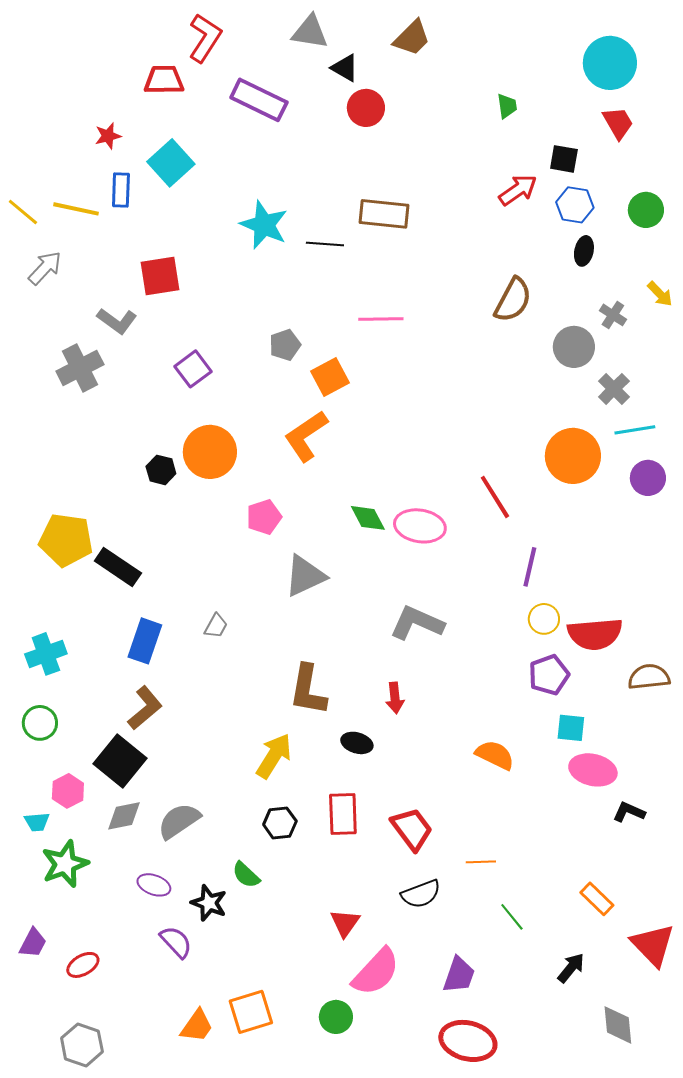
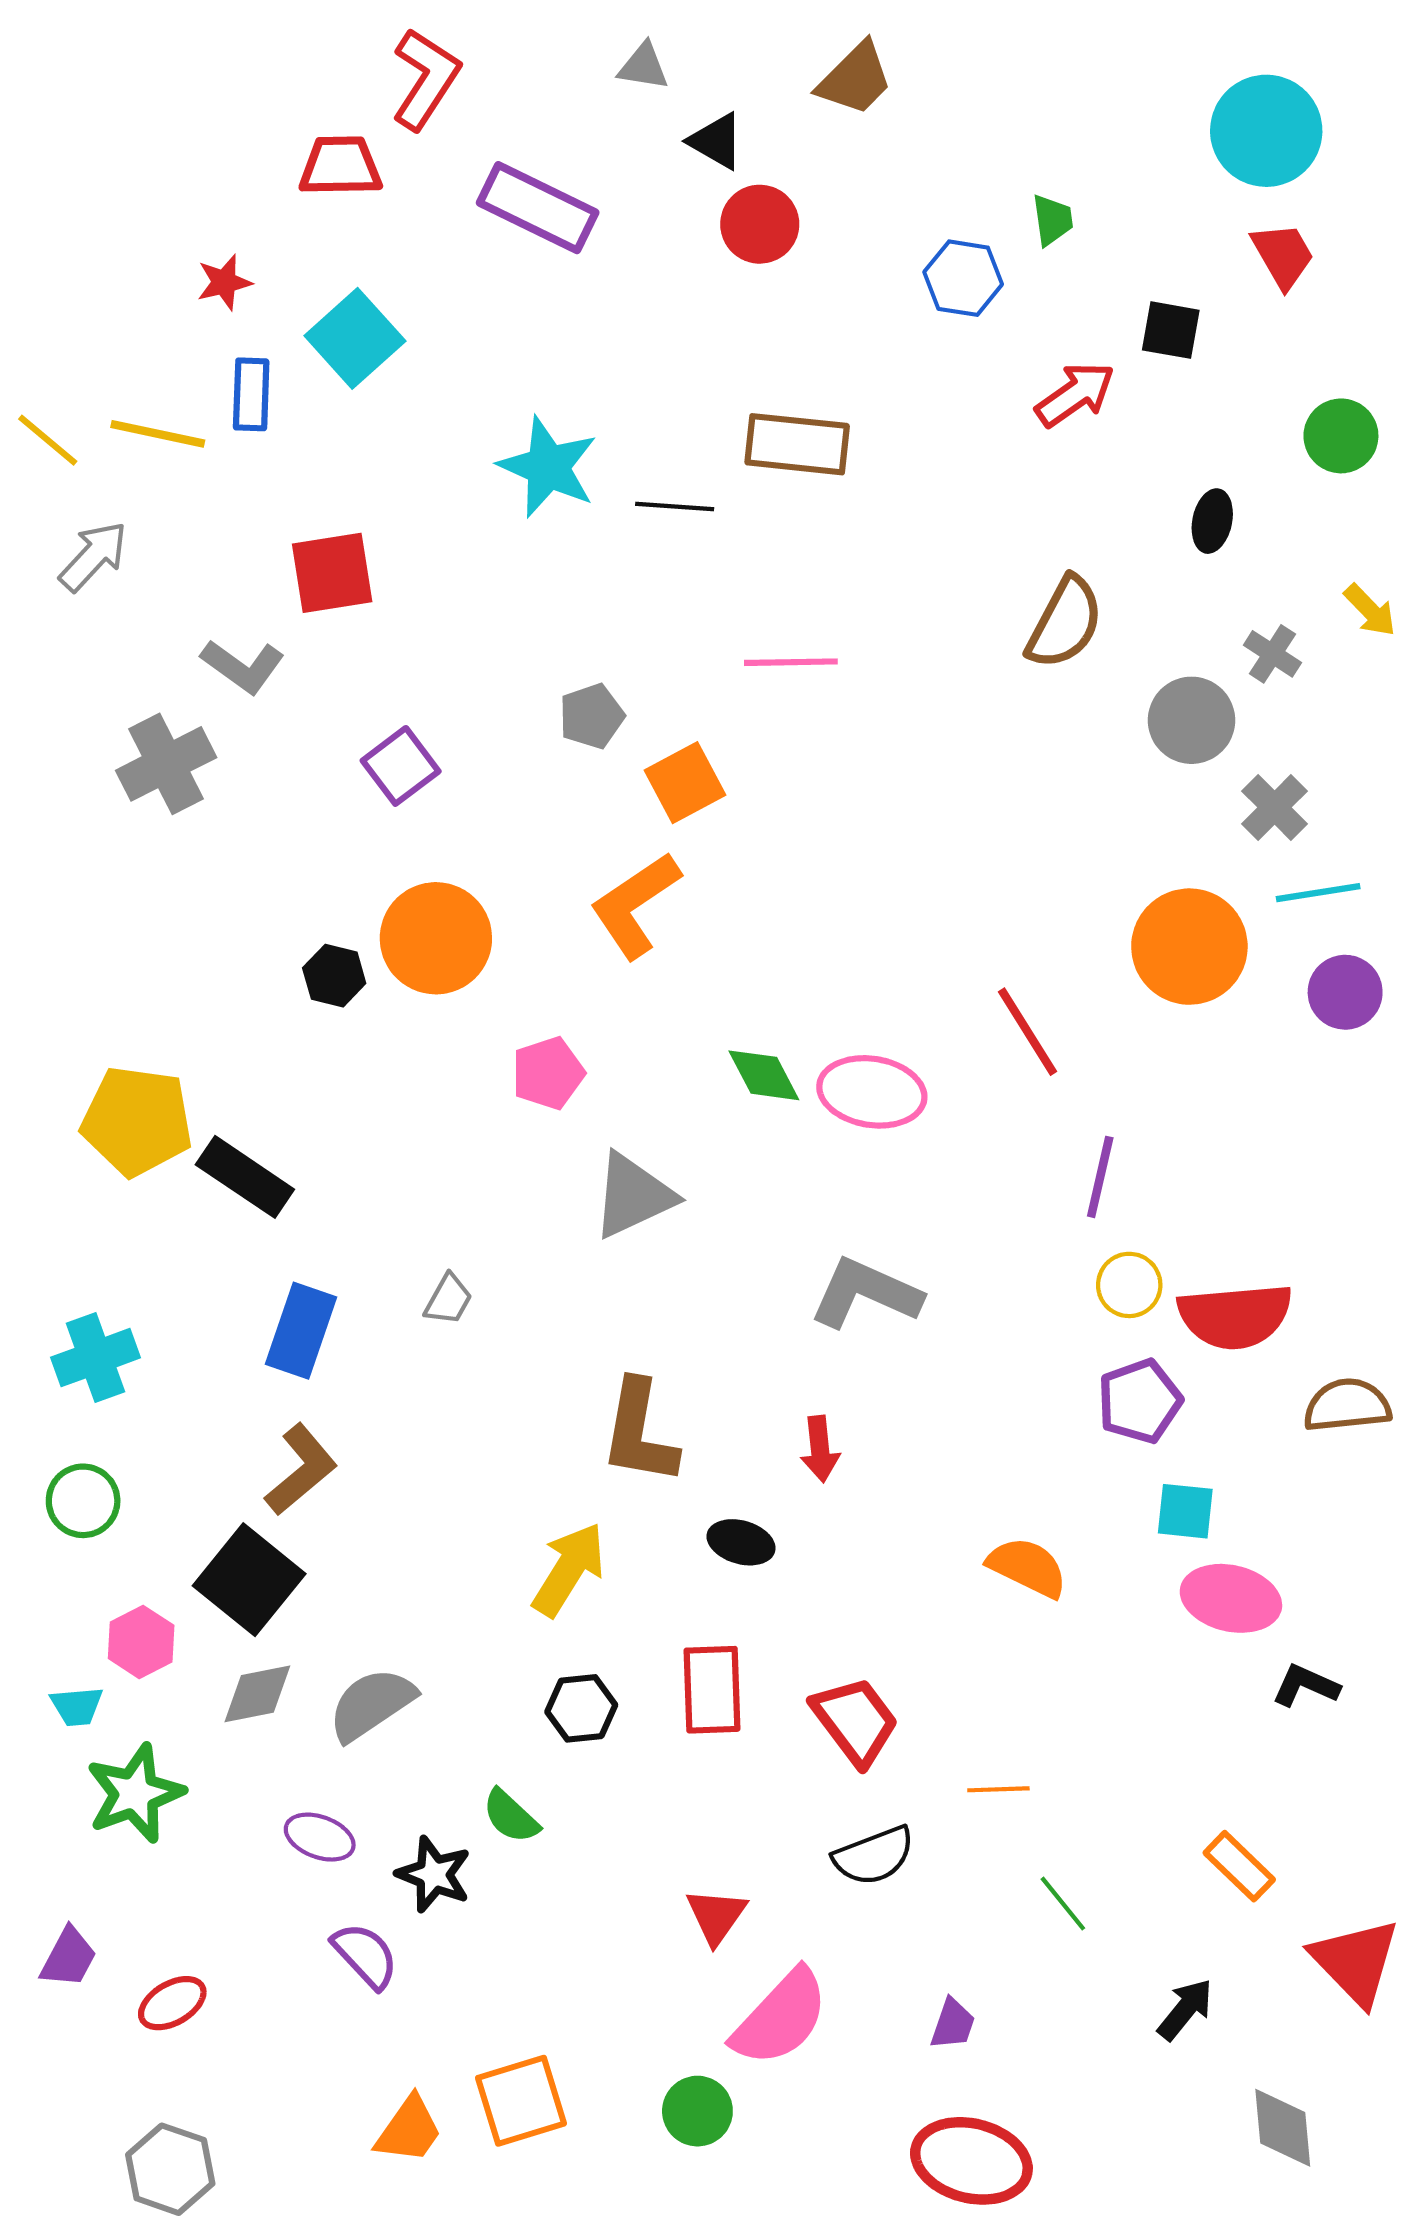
gray triangle: (310, 32) -> (643, 66), size x0.7
blue hexagon: (575, 205) -> (963, 278), moved
purple trapezoid: (459, 975) -> (953, 2024), size x0.7

